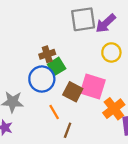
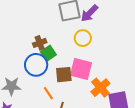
yellow circle: (111, 52) -> (83, 38), moved
brown square: (73, 92) -> (64, 75), turned -30

